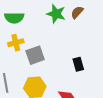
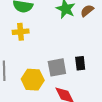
gray square: (35, 55) -> (57, 67), moved

